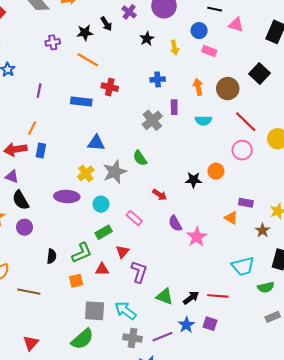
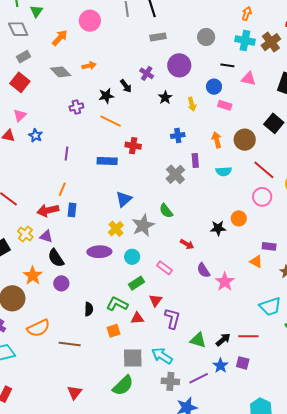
blue triangle: (96, 143) -> (124, 199), turned -42
green L-shape: (82, 253) -> (117, 304), turned -125

